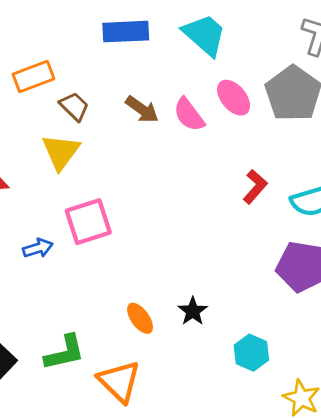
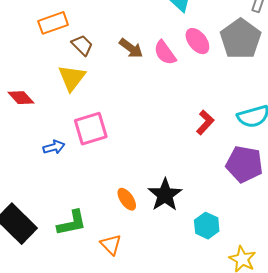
red L-shape: (255, 187) -> (205, 122), moved
black star: (193, 311) -> (165, 195), size x1.6
orange triangle: (119, 381) -> (111, 245), size x0.7

